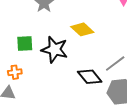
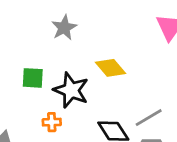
orange cross: (15, 72) -> (52, 122), moved

